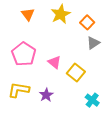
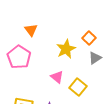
yellow star: (61, 14) -> (66, 49), moved
pink pentagon: (24, 54) -> (19, 57), moved

